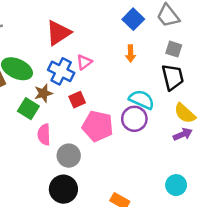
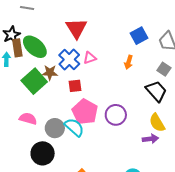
red triangle: (58, 33) -> (76, 28), turned -45
black trapezoid: (173, 77) -> (156, 91), turned -45
cyan semicircle: (142, 100) -> (74, 127), moved
green square: (28, 109) -> (34, 81), size x1.4
pink semicircle: (44, 135) -> (28, 119), moved, turned 90

